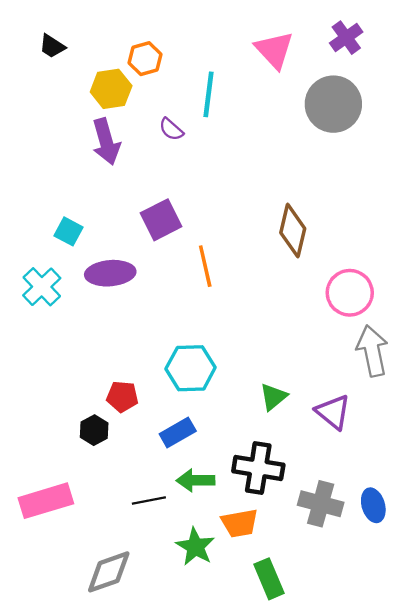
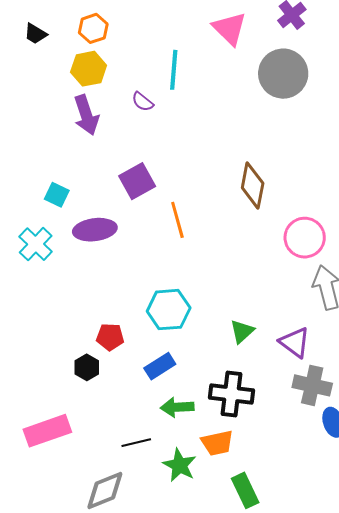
orange hexagon: (145, 59) -> (93, 28), moved
black line: (149, 500) -> (136, 443), moved
gray cross: (321, 504) -> (312, 385), moved

